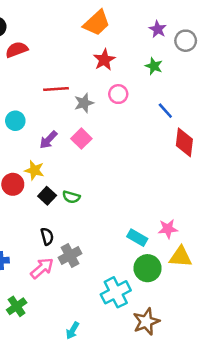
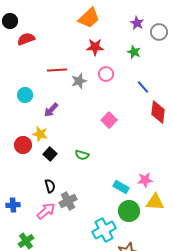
red star: (104, 60) -> (95, 47), turned 30
pink square: (81, 139) -> (109, 120), moved
green semicircle: (71, 197) -> (82, 155), moved

